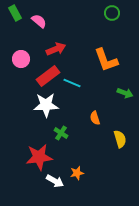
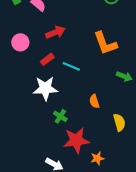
red rectangle: (48, 76) -> (47, 59), size x0.6
red star: (39, 157) -> (76, 140), moved
orange star: (77, 173) -> (97, 158), moved

